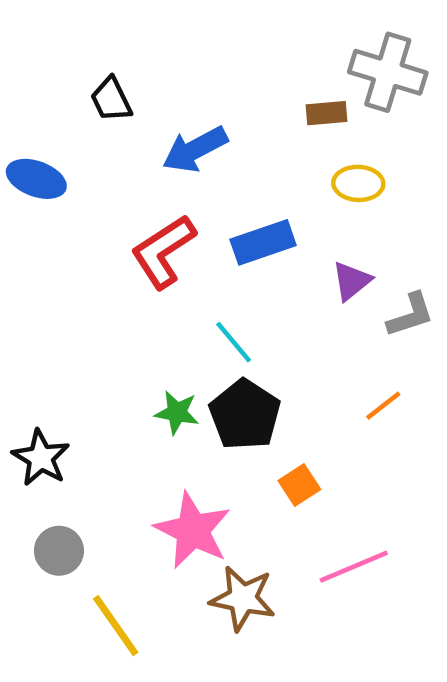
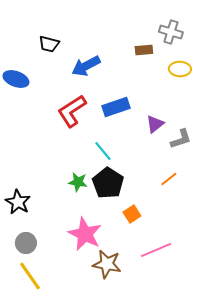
gray cross: (388, 72) -> (171, 32), size x0.7
black trapezoid: (111, 100) -> (49, 44), turned -50
yellow ellipse: (358, 183) -> (180, 69), moved
yellow line: (116, 626) -> (30, 276), moved

